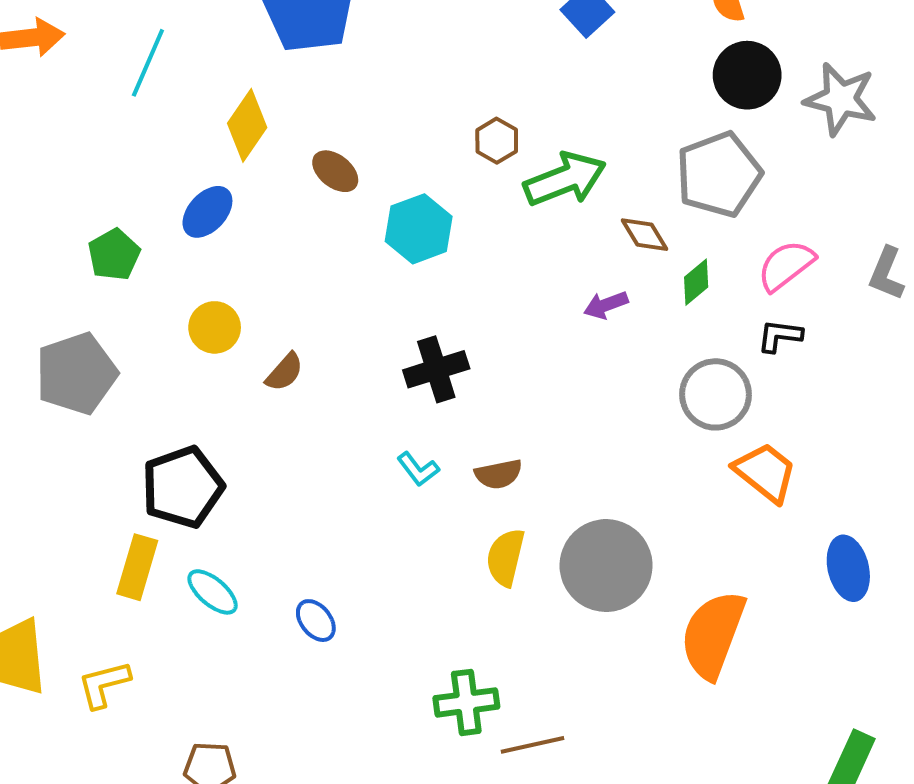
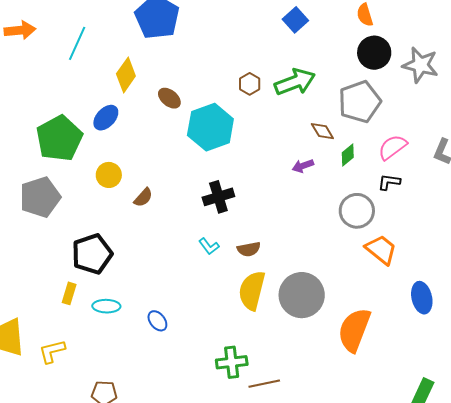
green arrow: (565, 179) -> (295, 82), moved
cyan hexagon: (419, 229) -> (210, 127), size x1.4
green pentagon: (114, 255) -> (59, 138), size x1.8
yellow semicircle: (506, 557) -> (252, 291), size x1.4
yellow rectangle: (137, 567) -> (69, 293), size x0.7
cyan ellipse: (213, 592) -> (106, 306), turned -40

